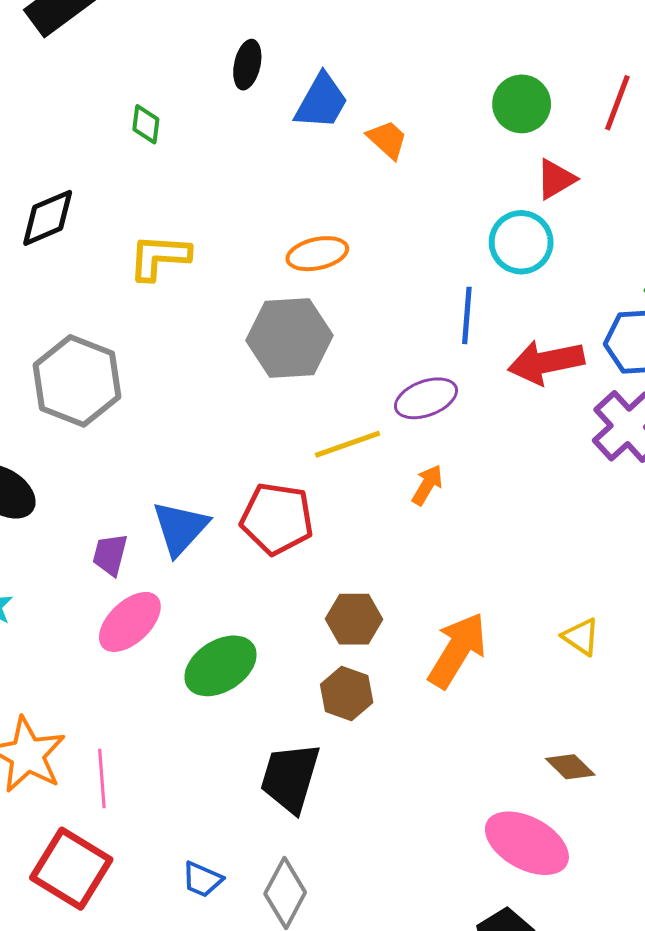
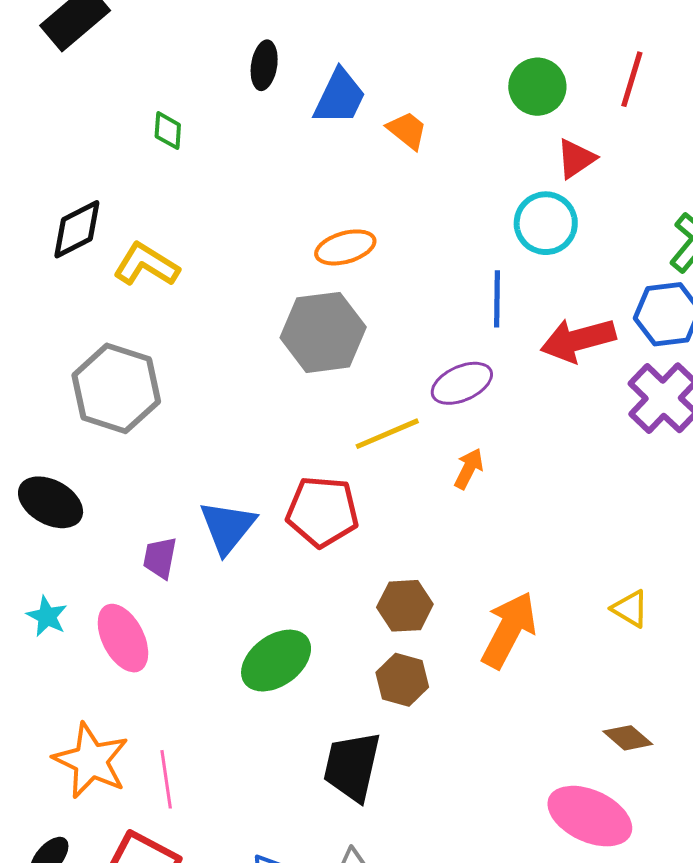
yellow L-shape: (159, 257) -> (146, 265), moved, turned 32
pink ellipse: (130, 622) -> (123, 638), moved, turned -70

